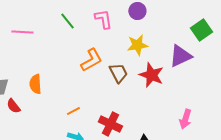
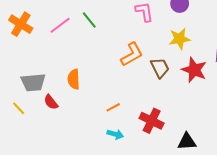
green line: (67, 21) -> (89, 20), moved
pink line: (22, 32) -> (60, 25), turned -40

